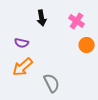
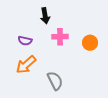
pink cross: (77, 21) -> (60, 37), moved, turned -35

